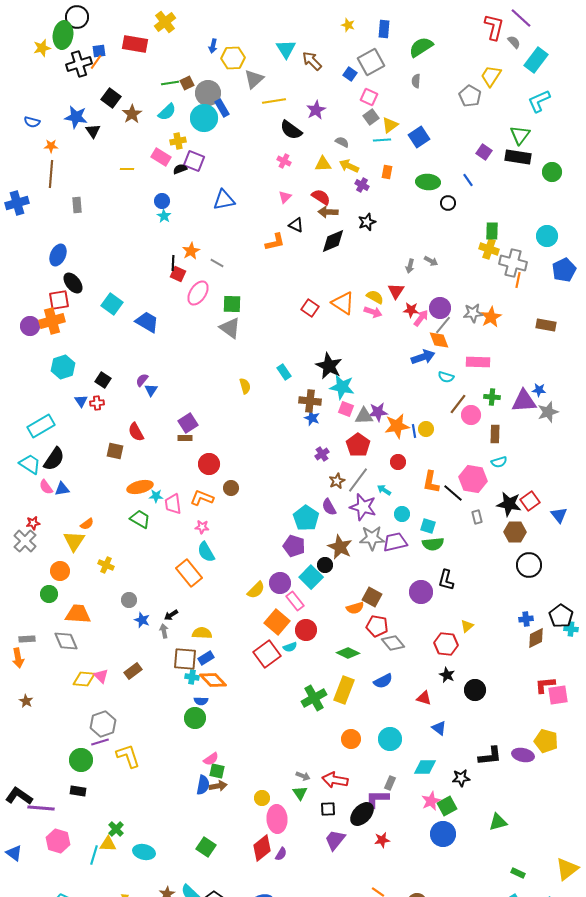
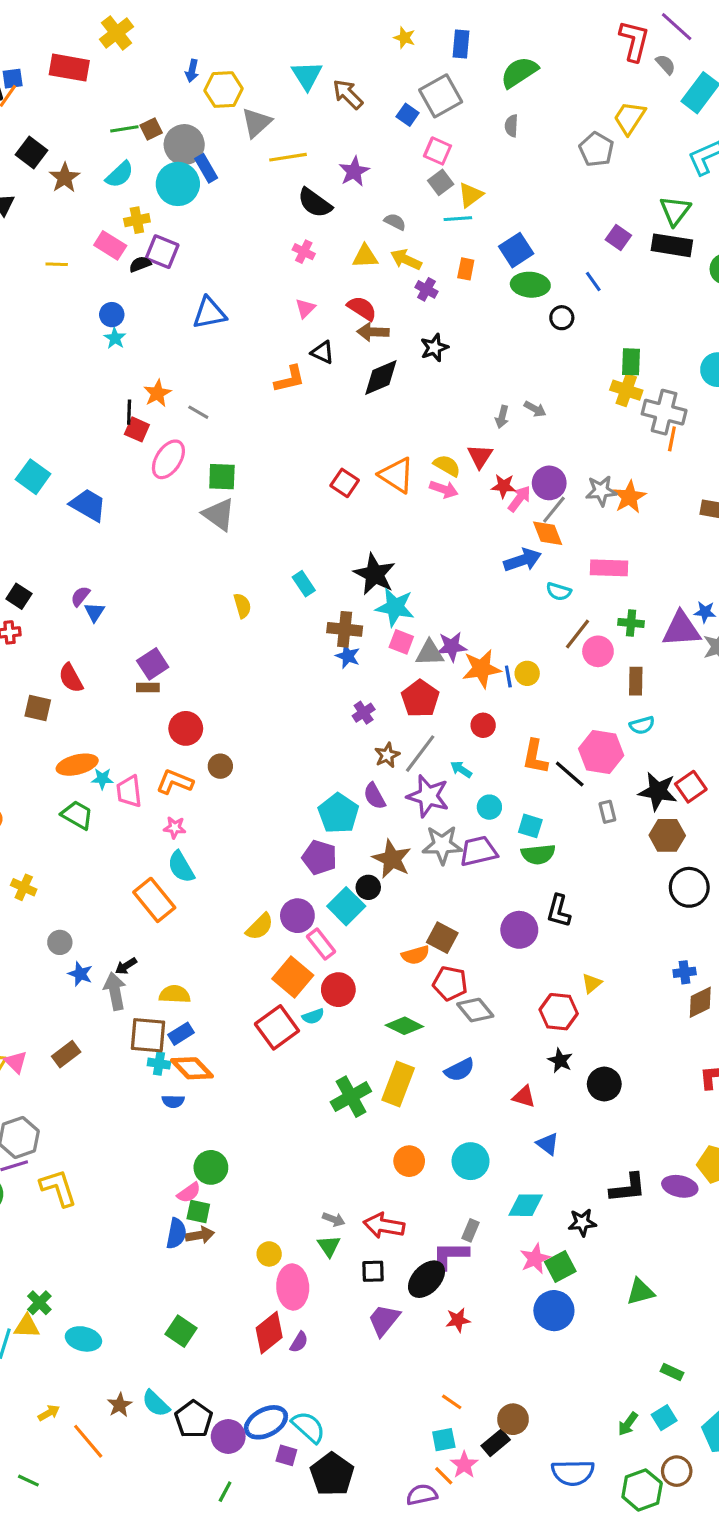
blue square: (419, 137) -> (516, 250), moved
gray arrow: (164, 631) -> (115, 991), size x1.6
green circle: (195, 718) -> (211, 1167), moved

